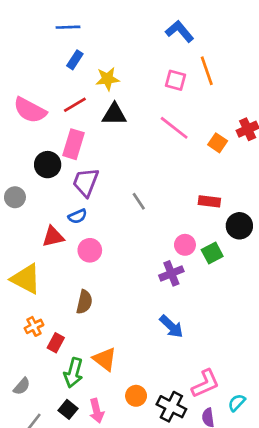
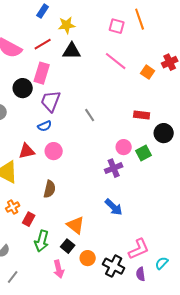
red triangle: (53, 237) -> (27, 151), moved
orange triangle: (105, 359) -> (76, 225), moved
black square: (68, 409) -> (68, 246), moved

